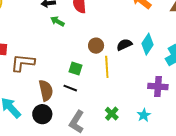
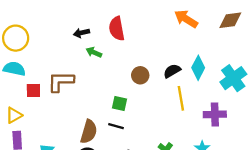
brown L-shape: (23, 63) -> (61, 82), moved
yellow line: (107, 67) -> (181, 98), moved
brown semicircle: (46, 90) -> (89, 132), turned 35

